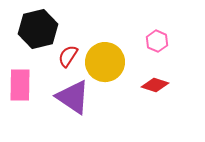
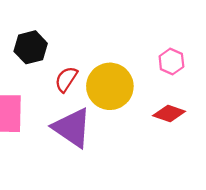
black hexagon: (38, 29) -> (31, 47), size x0.7

